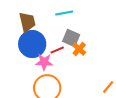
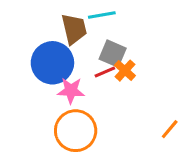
brown trapezoid: (27, 22) -> (74, 29), moved
red line: (57, 50) -> (105, 72), moved

